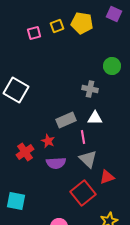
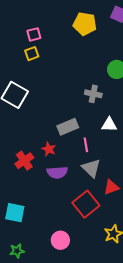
yellow square: (57, 26) -> (32, 54), moved
white triangle: (95, 118) -> (109, 125), moved

